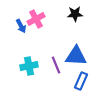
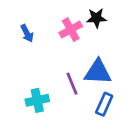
pink cross: (36, 19) -> (71, 30), moved
cyan cross: (29, 66) -> (37, 100), moved

